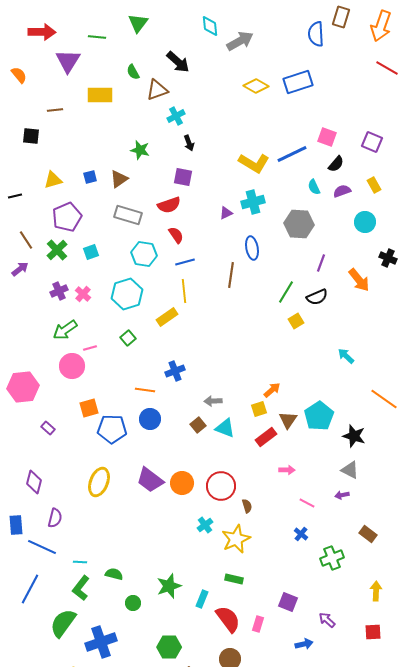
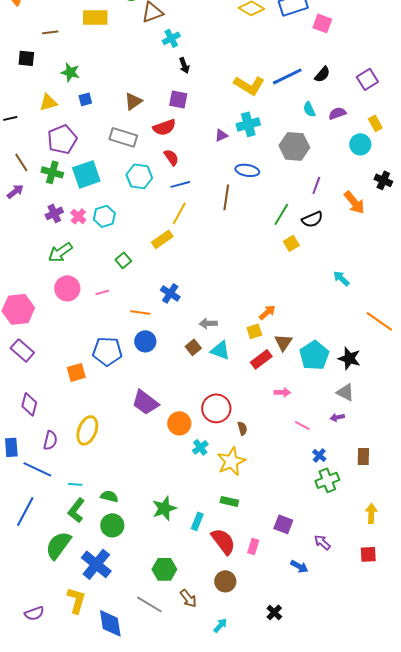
pink square: (327, 137) -> (322, 23), moved
purple square: (372, 142) -> (367, 79), moved, turned 35
green star: (140, 150) -> (70, 72), moved
black semicircle: (336, 164) -> (322, 74), moved
brown triangle: (119, 179) -> (133, 101), moved
yellow rectangle: (374, 185) -> (375, 123), moved
blue ellipse: (252, 248) -> (247, 170), turned -70
green cross: (57, 250) -> (52, 172), turned -30
cyan square: (91, 252) -> (86, 174), size x1.8
yellow line: (184, 291) -> (179, 213), turned 35
cyan hexagon: (127, 294) -> (104, 216), moved, size x0.7
pink line: (90, 348) -> (102, 292), moved
blue cross: (175, 371) -> (170, 293), turned -36
orange square: (89, 408) -> (76, 372), moved
cyan pentagon: (319, 416) -> (314, 355), moved
purple rectangle: (48, 428) -> (22, 350), moved, size x1.6
yellow ellipse: (99, 482) -> (87, 430), moved
orange circle: (182, 483) -> (179, 423), moved
blue cross: (301, 534) -> (319, 455), moved
brown rectangle: (368, 534) -> (363, 456), turned 54
green circle: (133, 603) -> (112, 525), moved, size x1.5
blue cross: (101, 642) -> (96, 564), turned -32
blue arrow: (304, 644) -> (299, 566), turned 42

